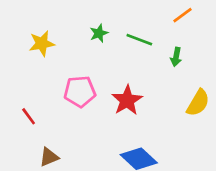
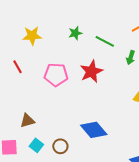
red star: (127, 100) -> (91, 71), moved
red line: (29, 116) -> (18, 67), moved

